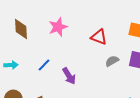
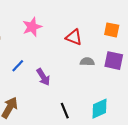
gray semicircle: (112, 61) -> (87, 62), turned 32

